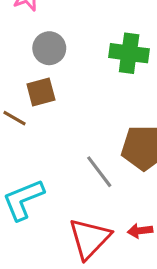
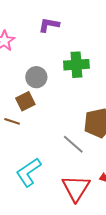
gray circle: (49, 48) -> (36, 77), moved

